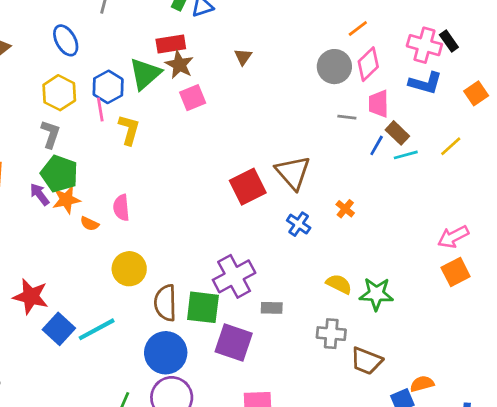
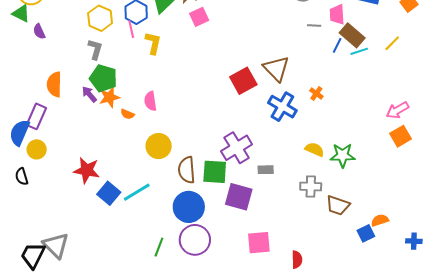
brown rectangle: (397, 133) -> (352, 35), size x1.4
blue cross: (299, 224) -> (282, 107), size x1.6

